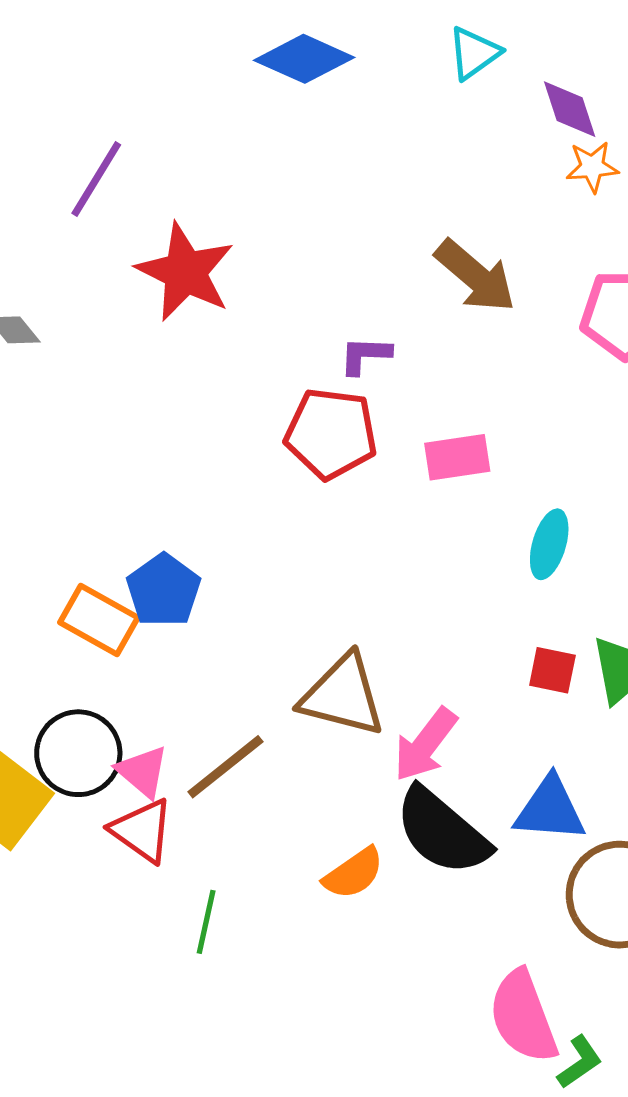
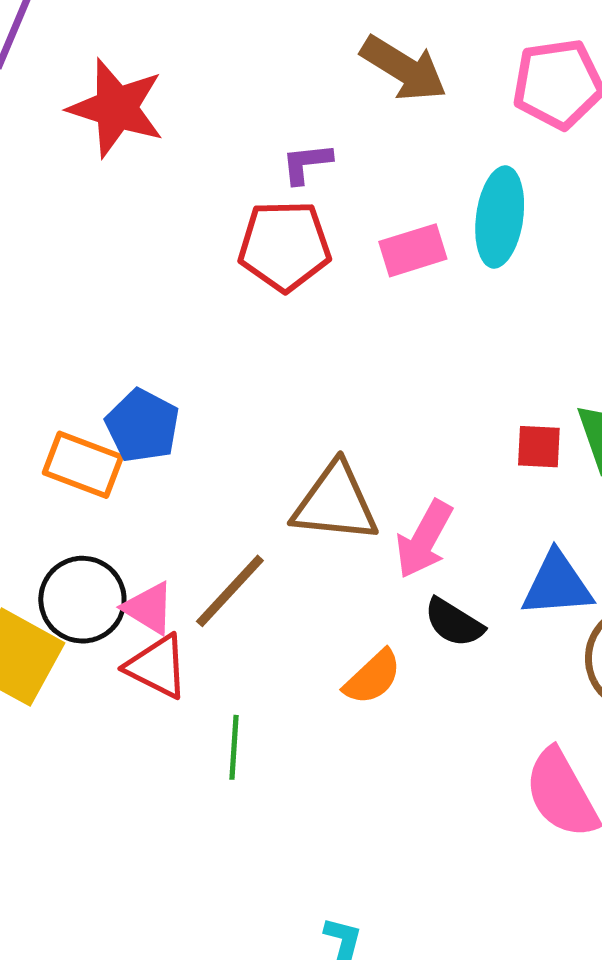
cyan ellipse: (549, 544) -> (500, 217), moved, size x1.4
black semicircle: (442, 831) -> (454, 623), size x0.6

